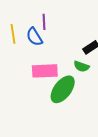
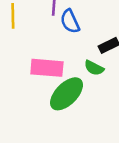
blue semicircle: (34, 37) -> (70, 21), moved

